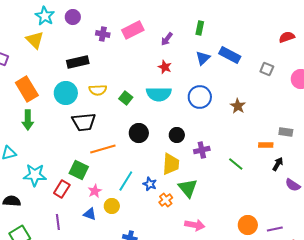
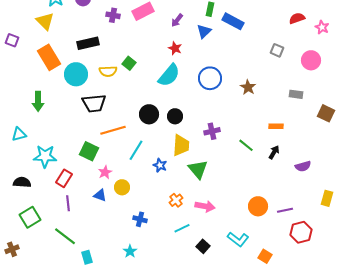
blue rectangle: (230, 55) -> (233, 21), moved
blue triangle: (203, 58) -> (204, 31), moved
orange rectangle: (27, 89) -> (49, 57), moved
cyan semicircle: (159, 94) -> (169, 75), turned -50
green square: (126, 98) -> (129, 63), moved
gray rectangle: (286, 132) -> (296, 94), moved
black circle: (177, 135) -> (175, 116), moved
black arrow: (278, 164) -> (274, 152), moved
cyan line: (126, 181) -> (136, 150), moved
purple semicircle: (293, 185) -> (303, 166), turned -49
red rectangle: (62, 189) -> (64, 178), moved
orange cross: (166, 200) -> (176, 200), moved

